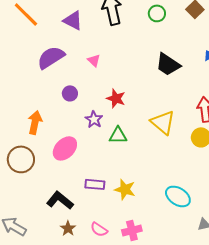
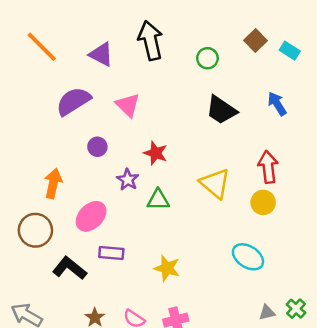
green circle: (157, 13) -> (207, 58), moved
pink triangle: (94, 60) -> (128, 105), size x1.5
purple rectangle: (95, 184) -> (111, 253), moved
cyan ellipse: (178, 196) -> (248, 257), moved
black L-shape: (60, 200) -> (70, 268), moved

